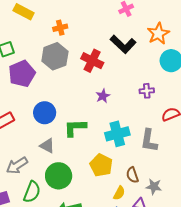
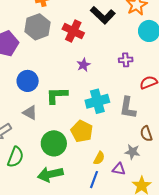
brown semicircle: (132, 175) -> (146, 134), moved
green circle: (59, 176) -> (54, 143), moved

